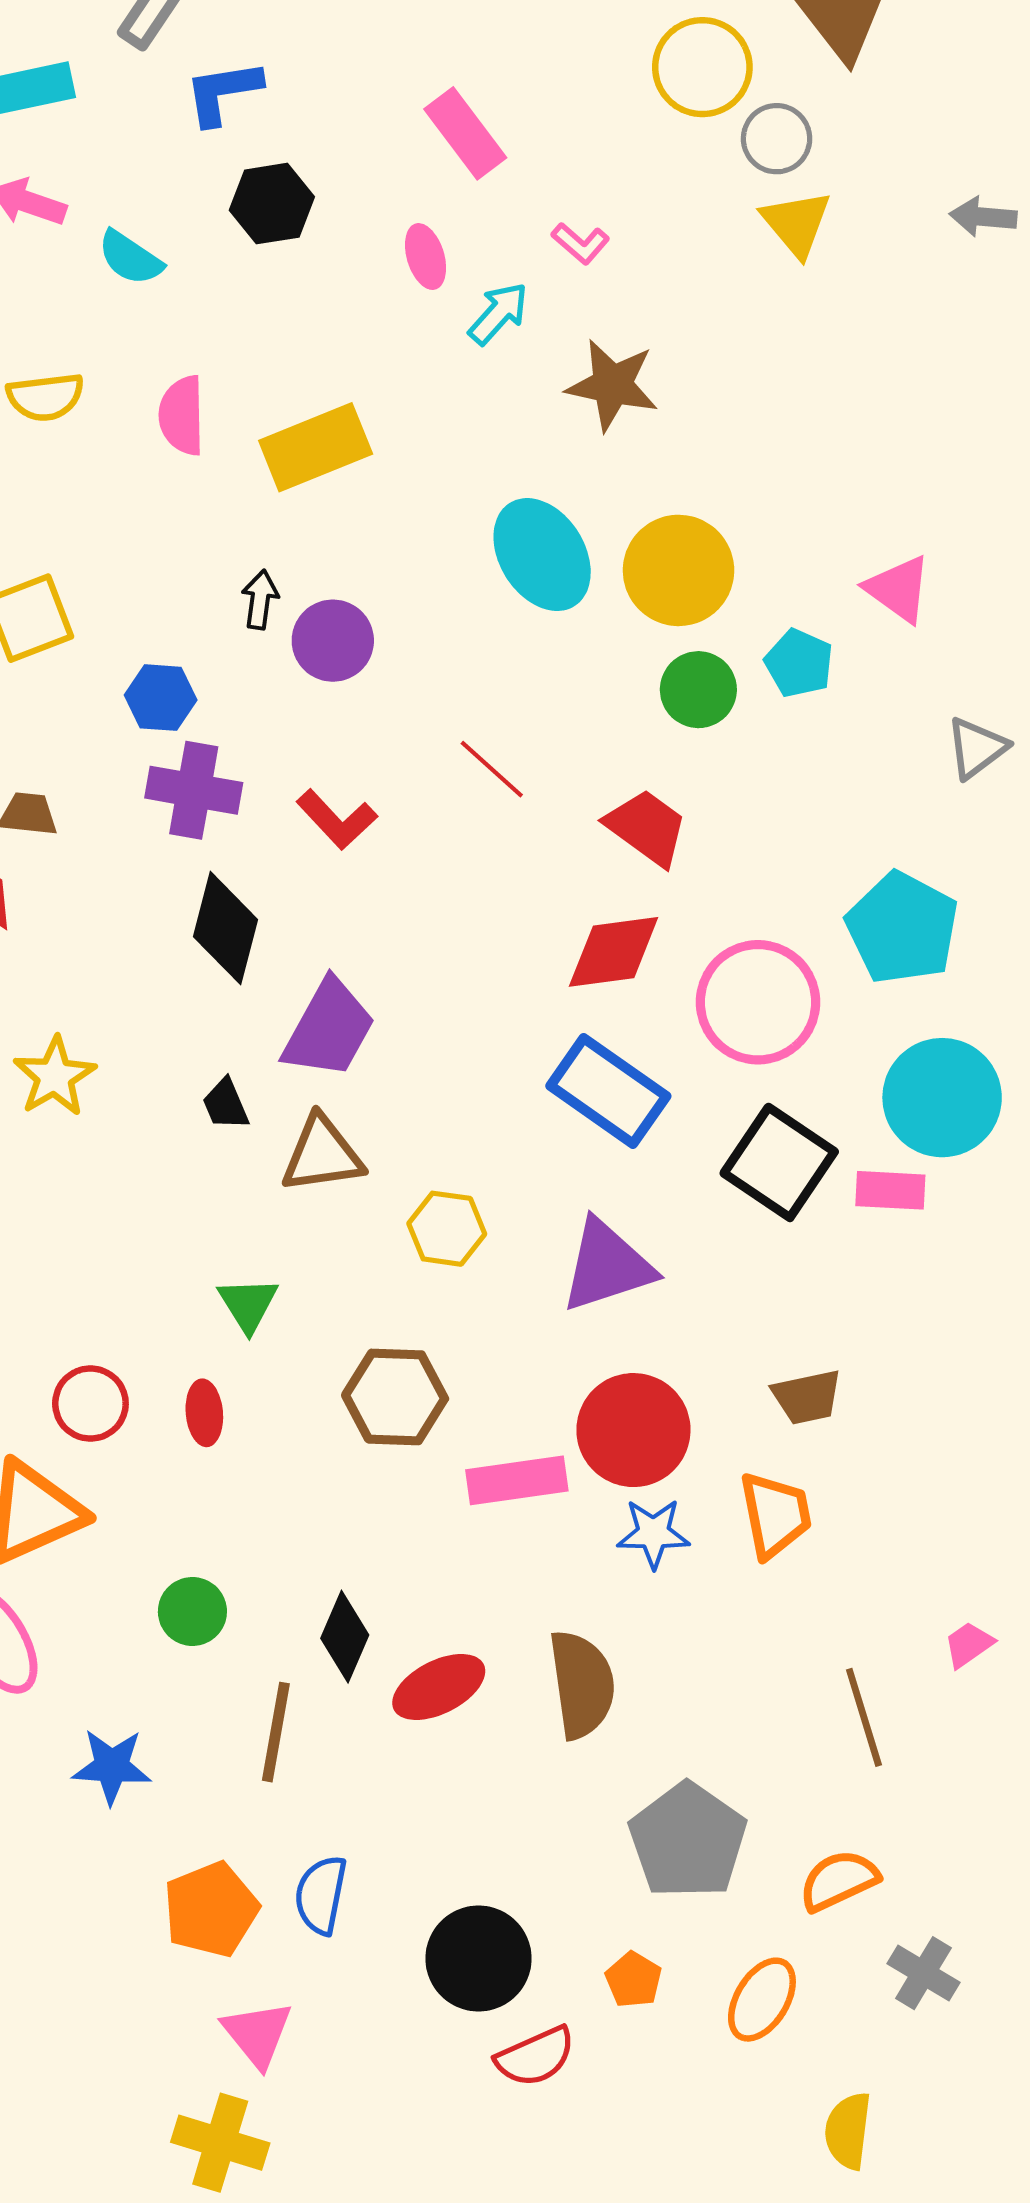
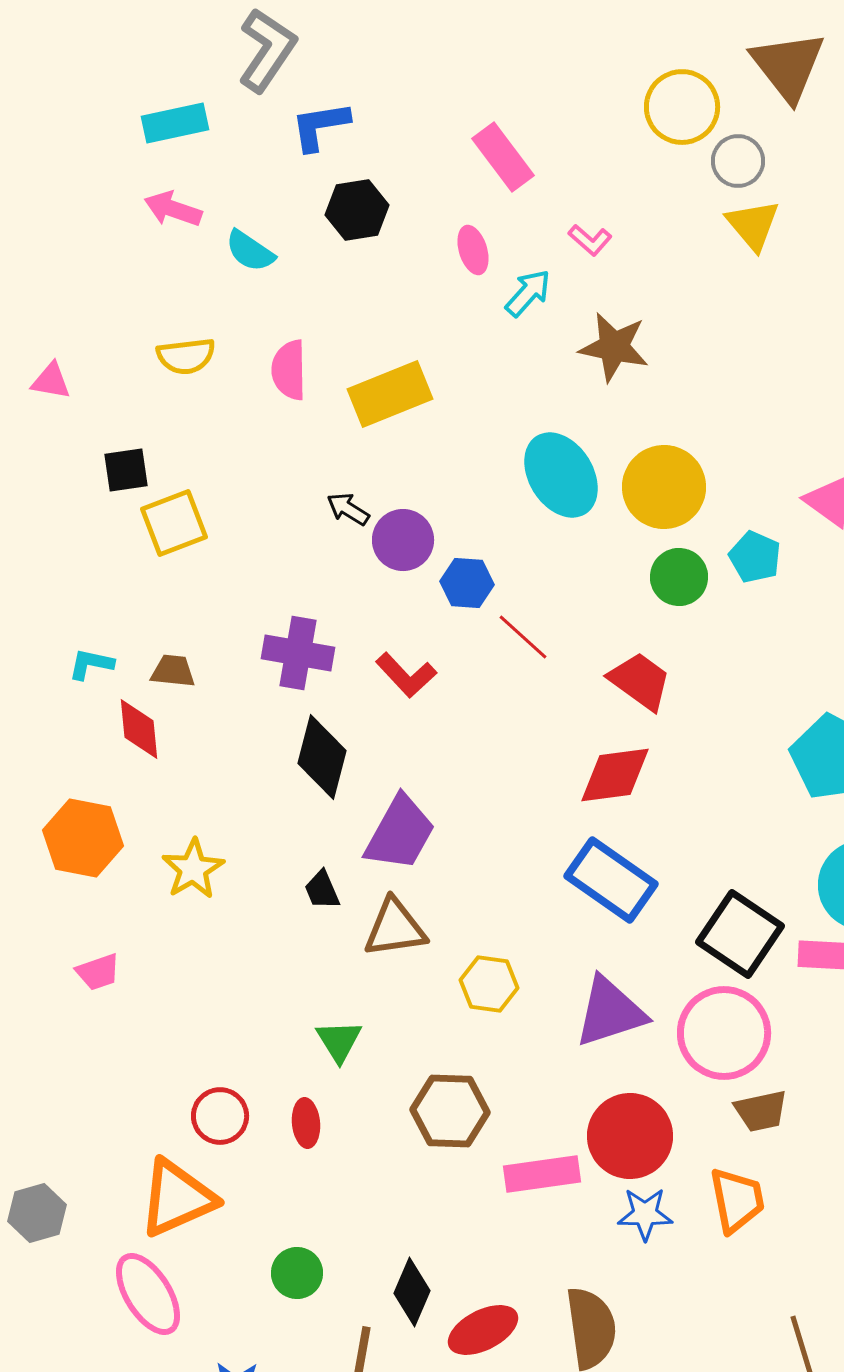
black arrow: (260, 600) -> (348, 509), turned -66
blue hexagon: (161, 698) -> (467, 583), moved
pink circle: (758, 1002) -> (724, 1033), moved

